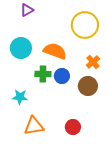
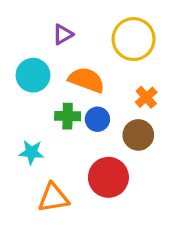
purple triangle: (27, 10) -> (63, 34), moved
red circle: (73, 127) -> (108, 177), moved, size x1.6

